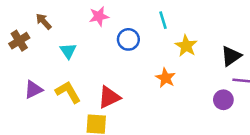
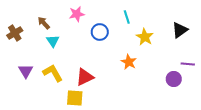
brown arrow: (44, 21) -> (44, 23), moved
black triangle: (231, 56) -> (180, 30), moved
purple triangle: (33, 89) -> (26, 71), turned -35

